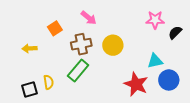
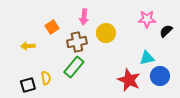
pink arrow: (89, 18) -> (84, 17), turned 56
yellow circle: (113, 45) -> (106, 33), moved

